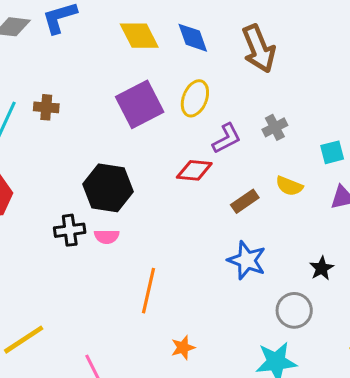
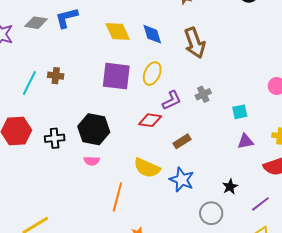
purple square: (140, 104) -> (116, 76), turned 32
yellow semicircle: (289, 186) -> (147, 168), moved, size x1.5
black cross: (70, 230) -> (55, 138), moved

